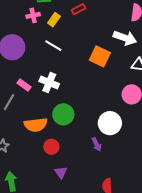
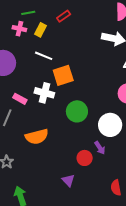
pink cross: (33, 15) -> (19, 29), turned 32
orange square: (100, 56) -> (63, 75), moved, turned -35
green circle: (63, 114) -> (77, 111), moved
red circle: (51, 147) -> (85, 158), moved

